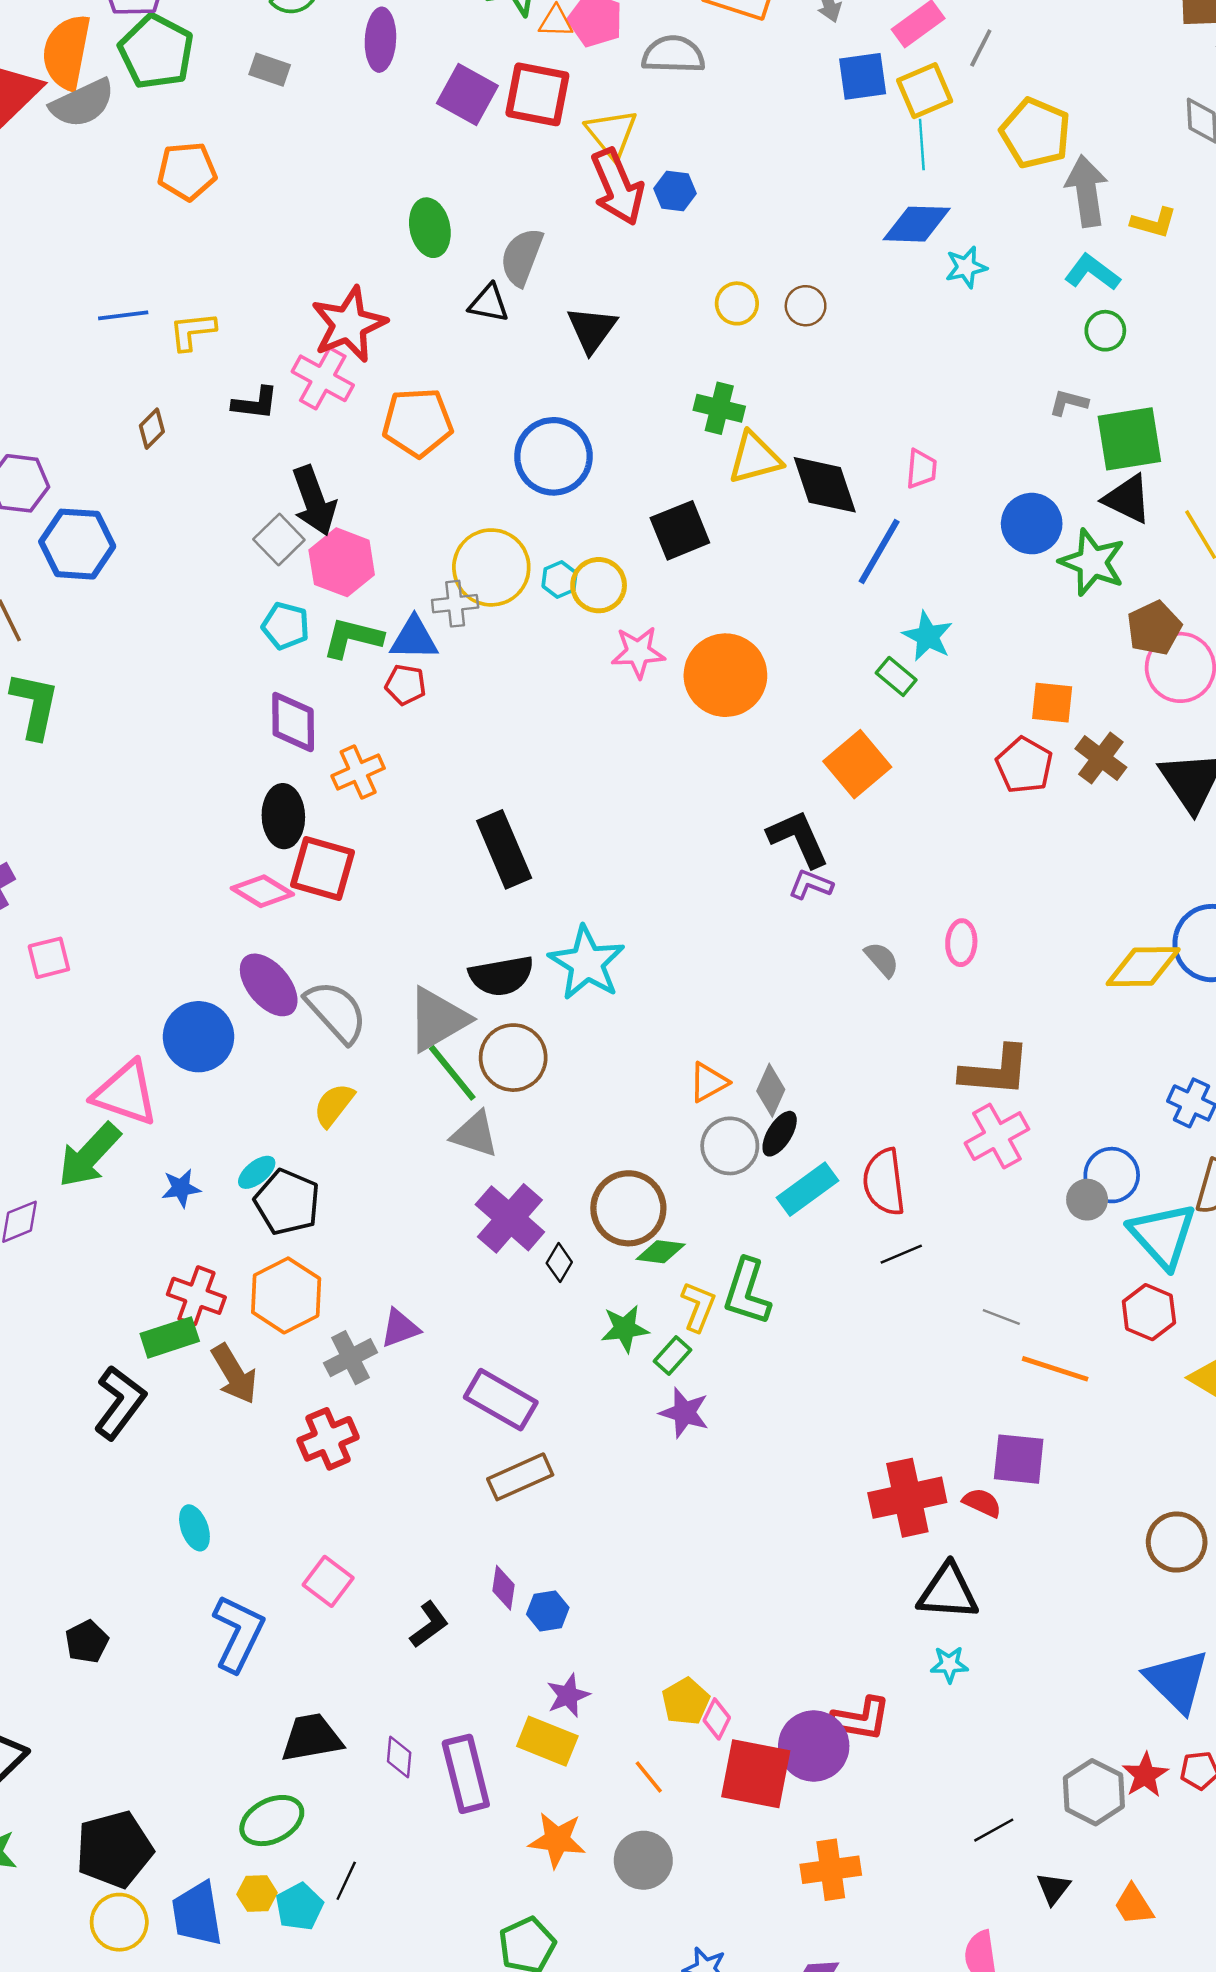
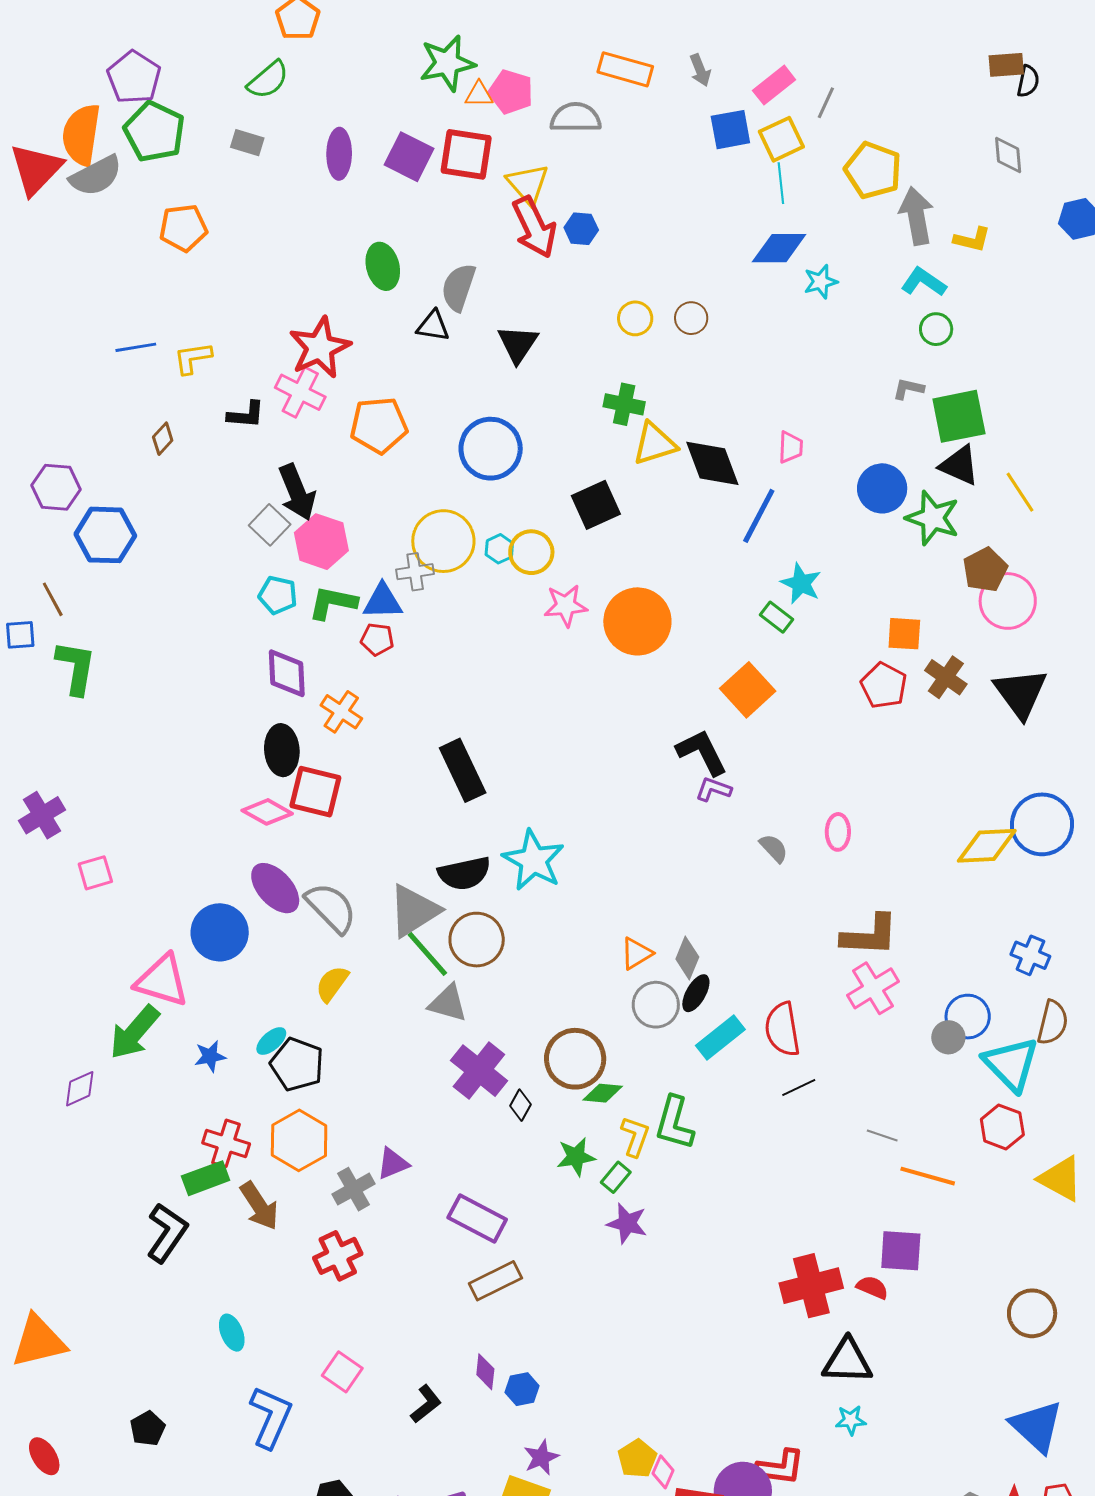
purple ellipse: (380, 40) -> (339, 154), moved
orange cross: (358, 772) -> (341, 712), turned -30

